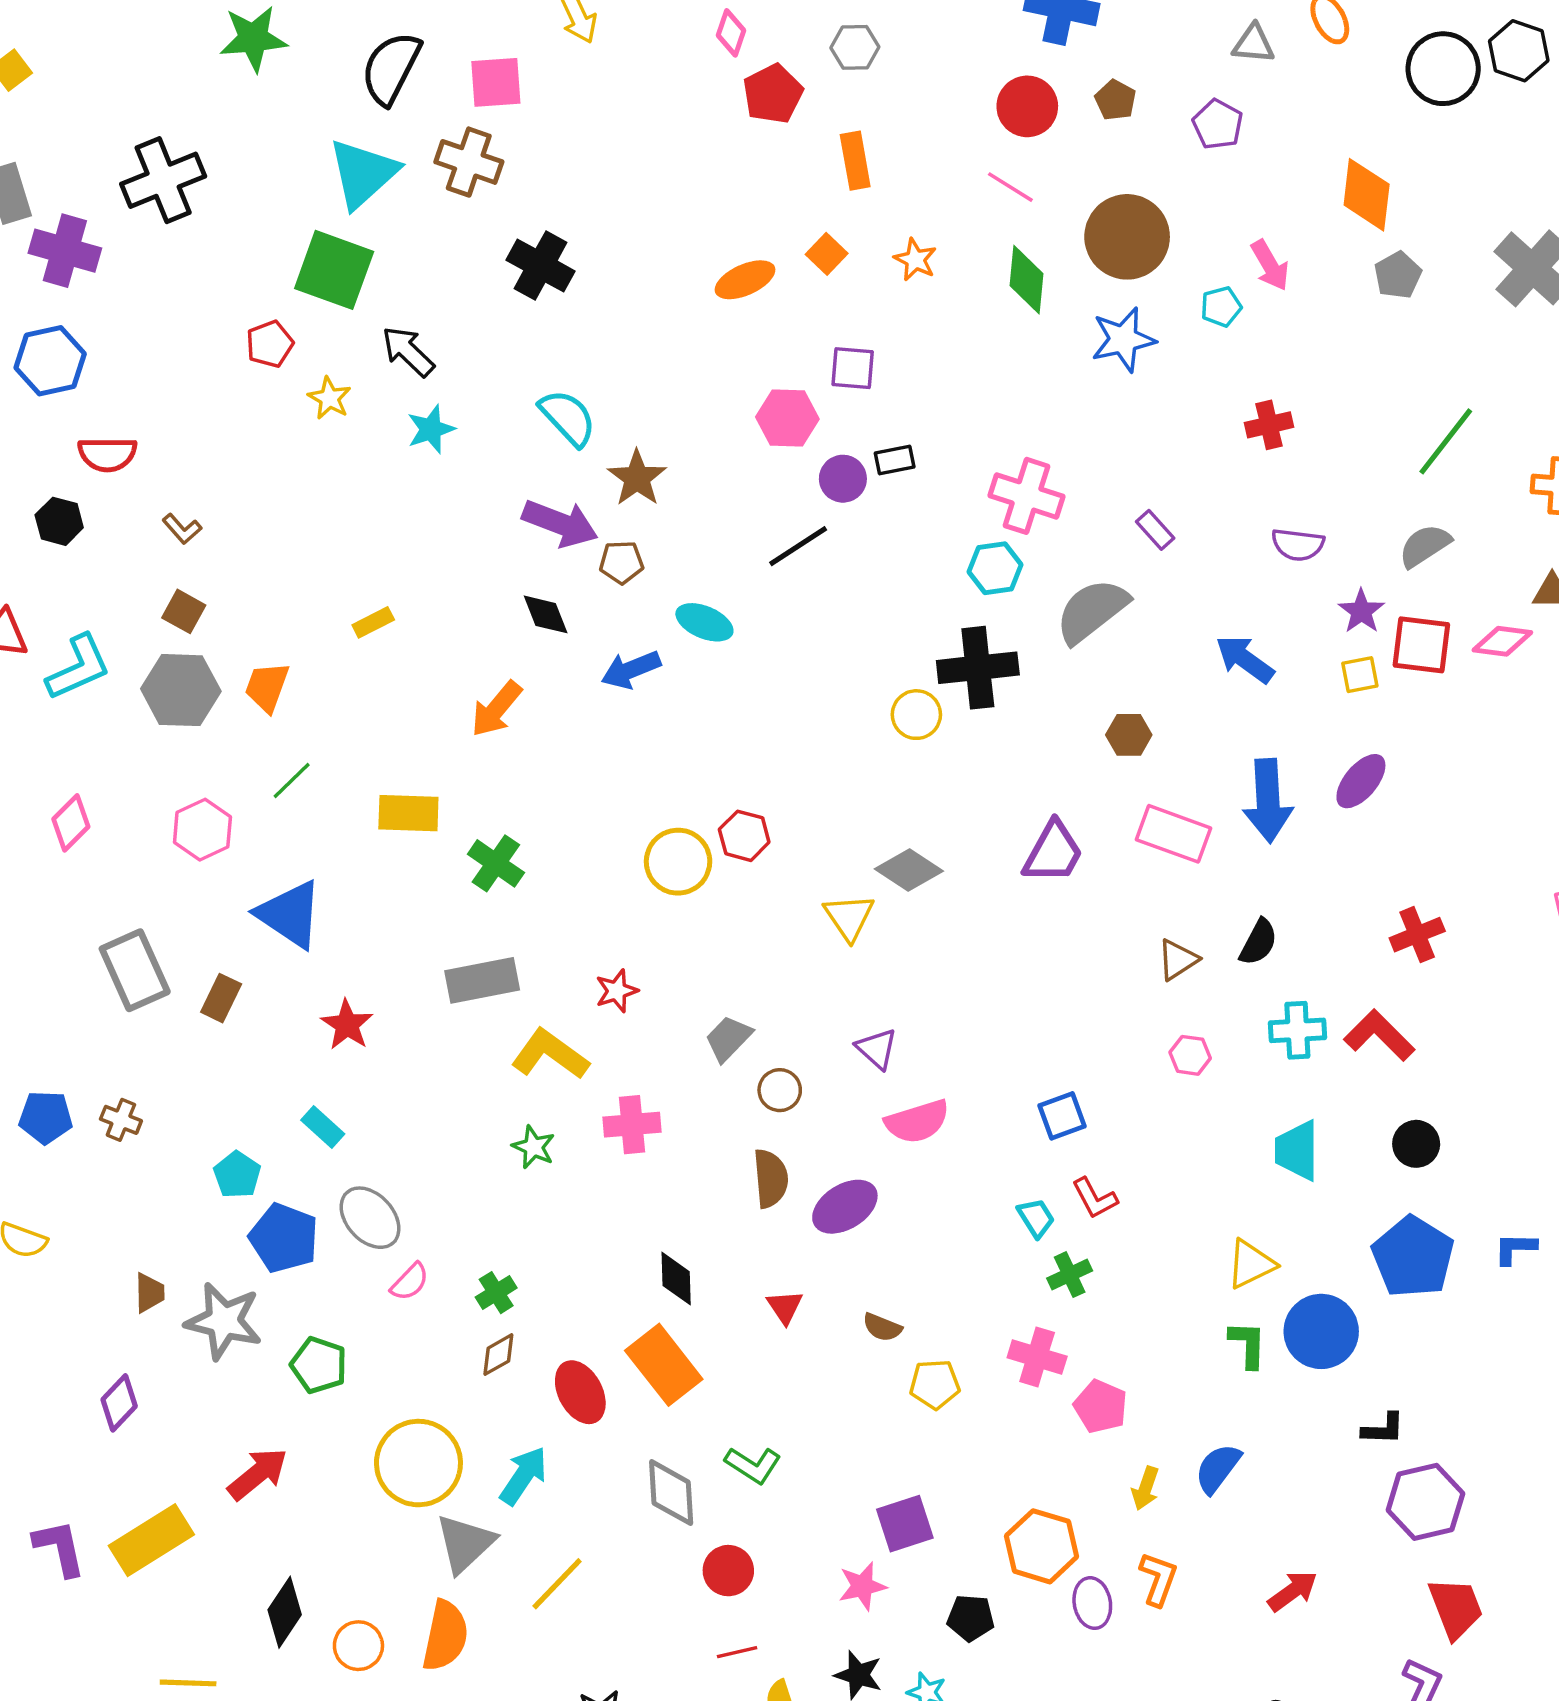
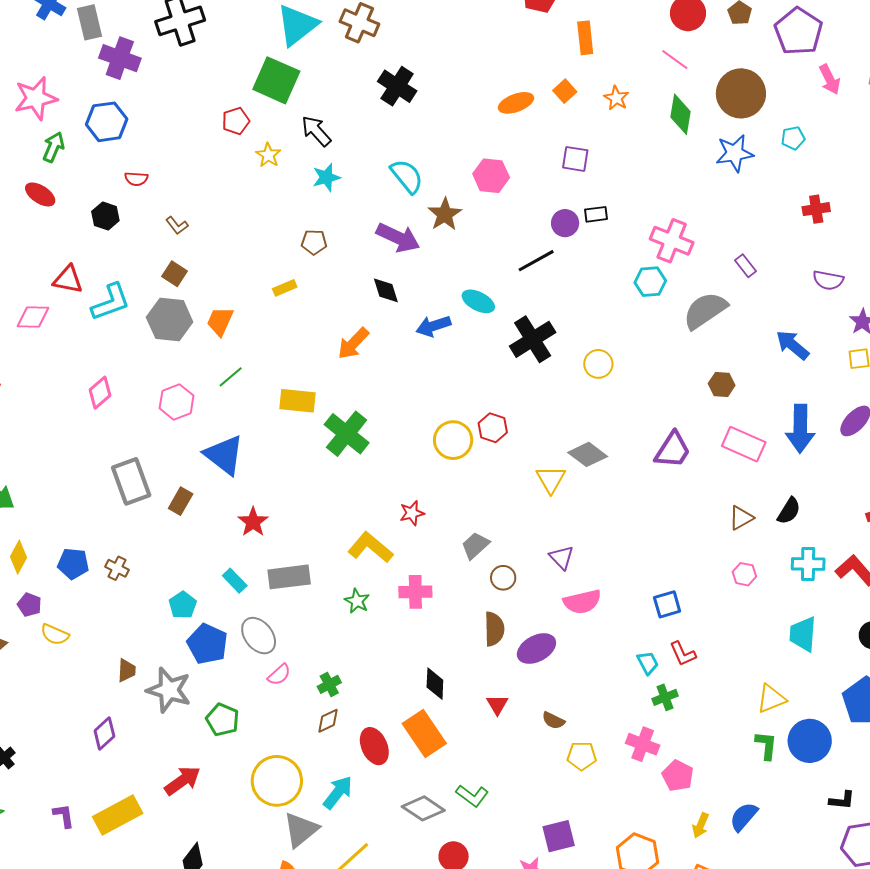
purple pentagon: (1218, 124) -> (798, 31), size x1.6
pink arrow: (1270, 265) -> (830, 79), moved
pink hexagon: (787, 418) -> (491, 176), moved
red semicircle: (107, 454) -> (136, 179), size x0.7
brown pentagon: (621, 562) -> (314, 242), moved
black cross: (978, 668) -> (533, 339), moved, turned -30
green cross: (496, 863) -> (347, 434), size x1.4
gray rectangle: (482, 980) -> (289, 577), moved
gray diamond: (671, 1493) -> (423, 808), turned -57
purple L-shape: (60, 1548) -> (64, 816), size x0.7

